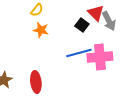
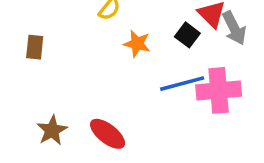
orange star: (41, 30) -> (137, 44), moved
red ellipse: (36, 82) -> (108, 134), turned -45

